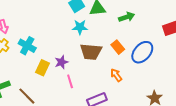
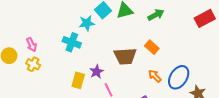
cyan star: (80, 27) -> (87, 23), moved
cyan cross: (27, 46) -> (72, 42), moved
blue ellipse: (142, 52) -> (179, 77), moved

